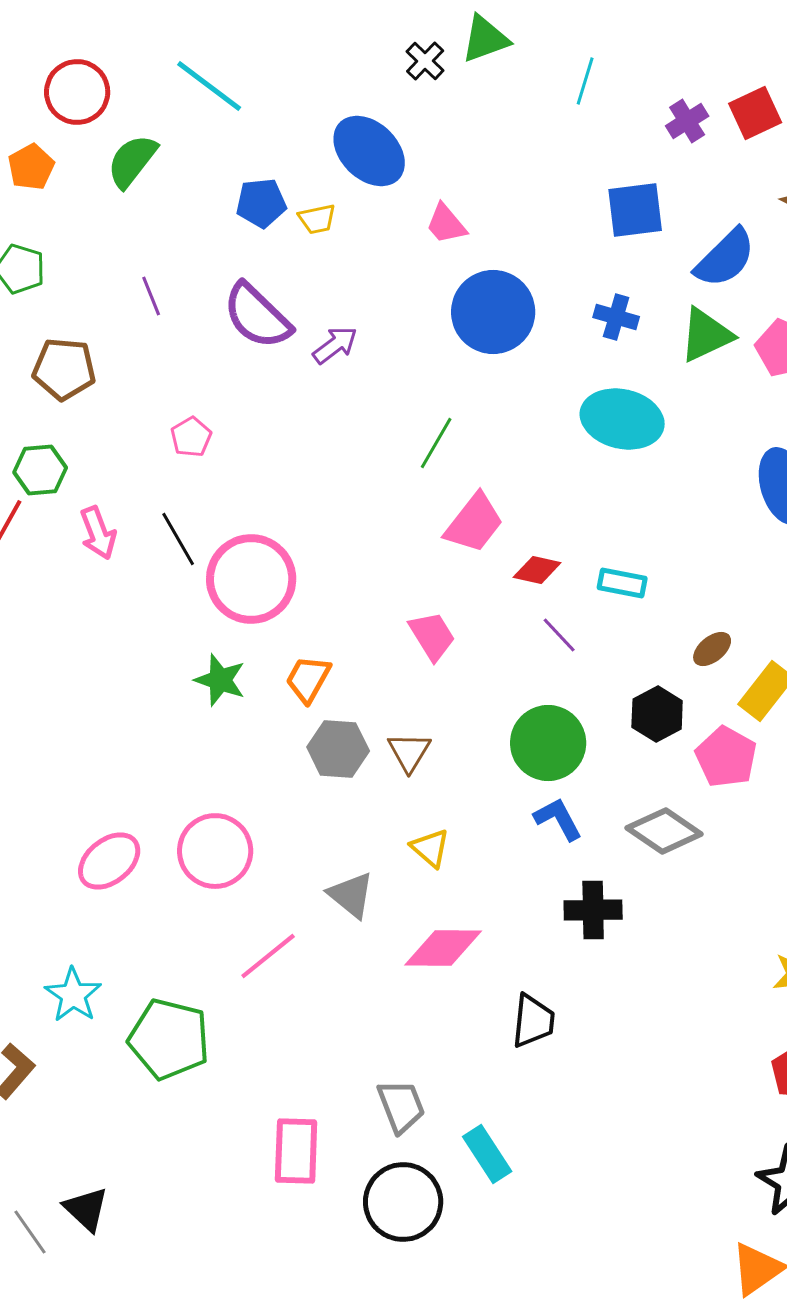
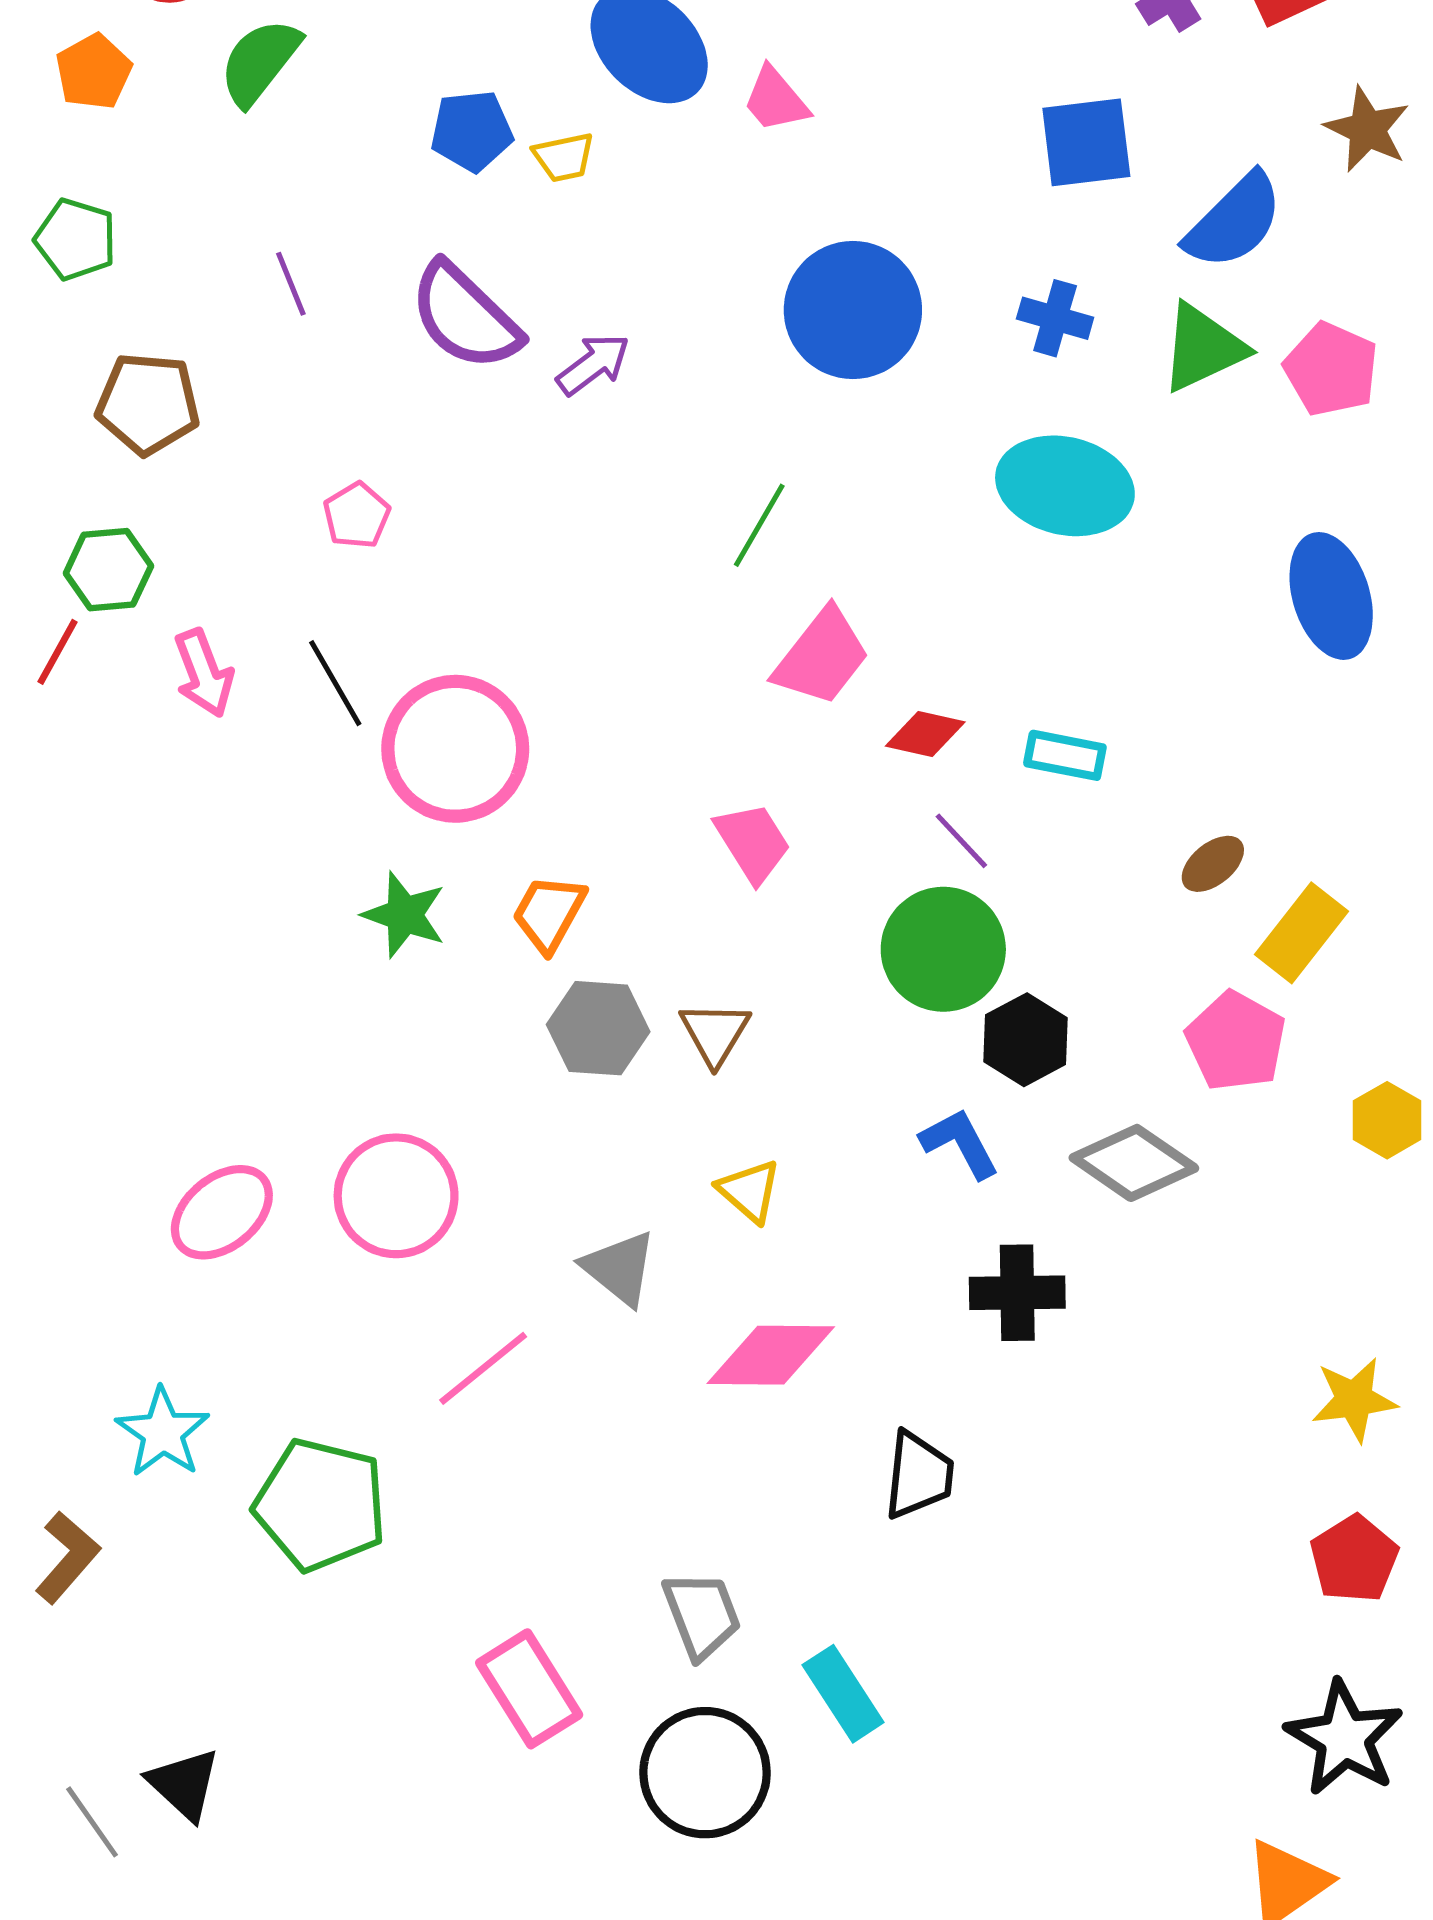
pink trapezoid: (446, 224) -> (776, 100), moved
black hexagon: (657, 714) -> (1025, 1040), moved
green circle: (548, 743) -> (943, 949), moved
pink rectangle: (296, 1151) -> (529, 1689), turned -34

